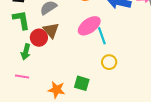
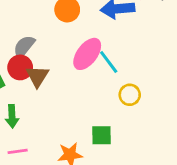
brown triangle: (51, 30) -> (37, 76), turned 30
red circle: (39, 38) -> (20, 67), moved

